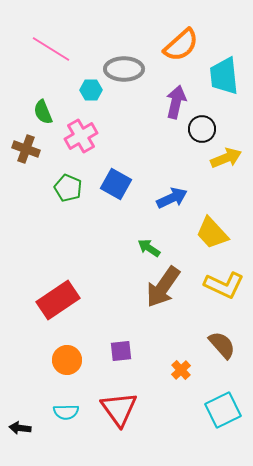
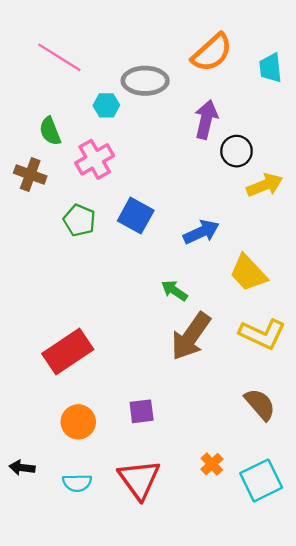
cyan trapezoid: (224, 76) -> (271, 68), moved, size x0.7
orange cross: (181, 370) -> (212, 464), moved
black arrow: (20, 428) -> (22, 468), moved

